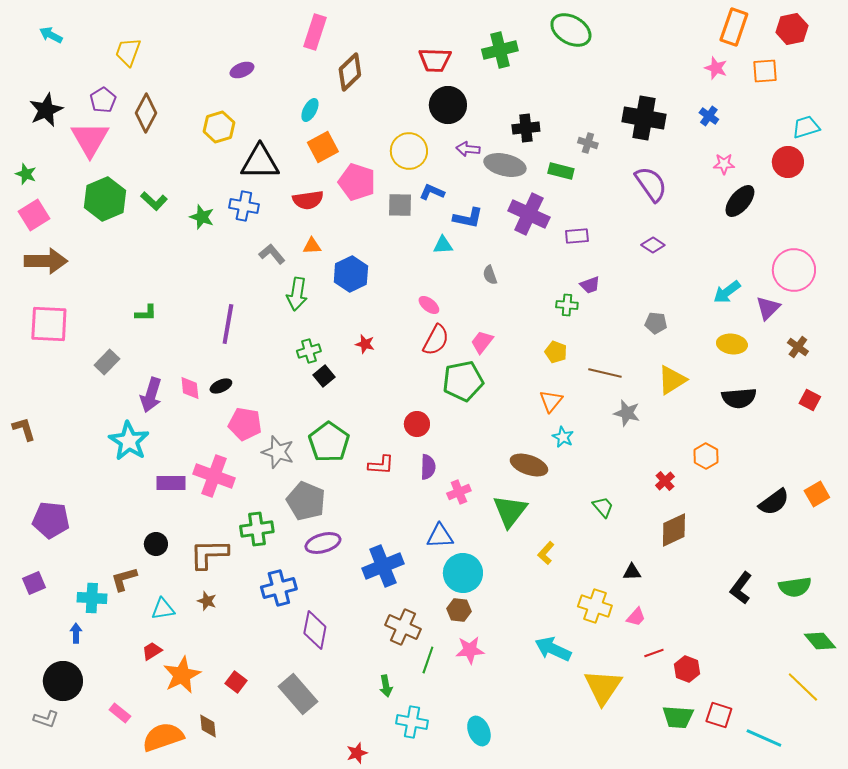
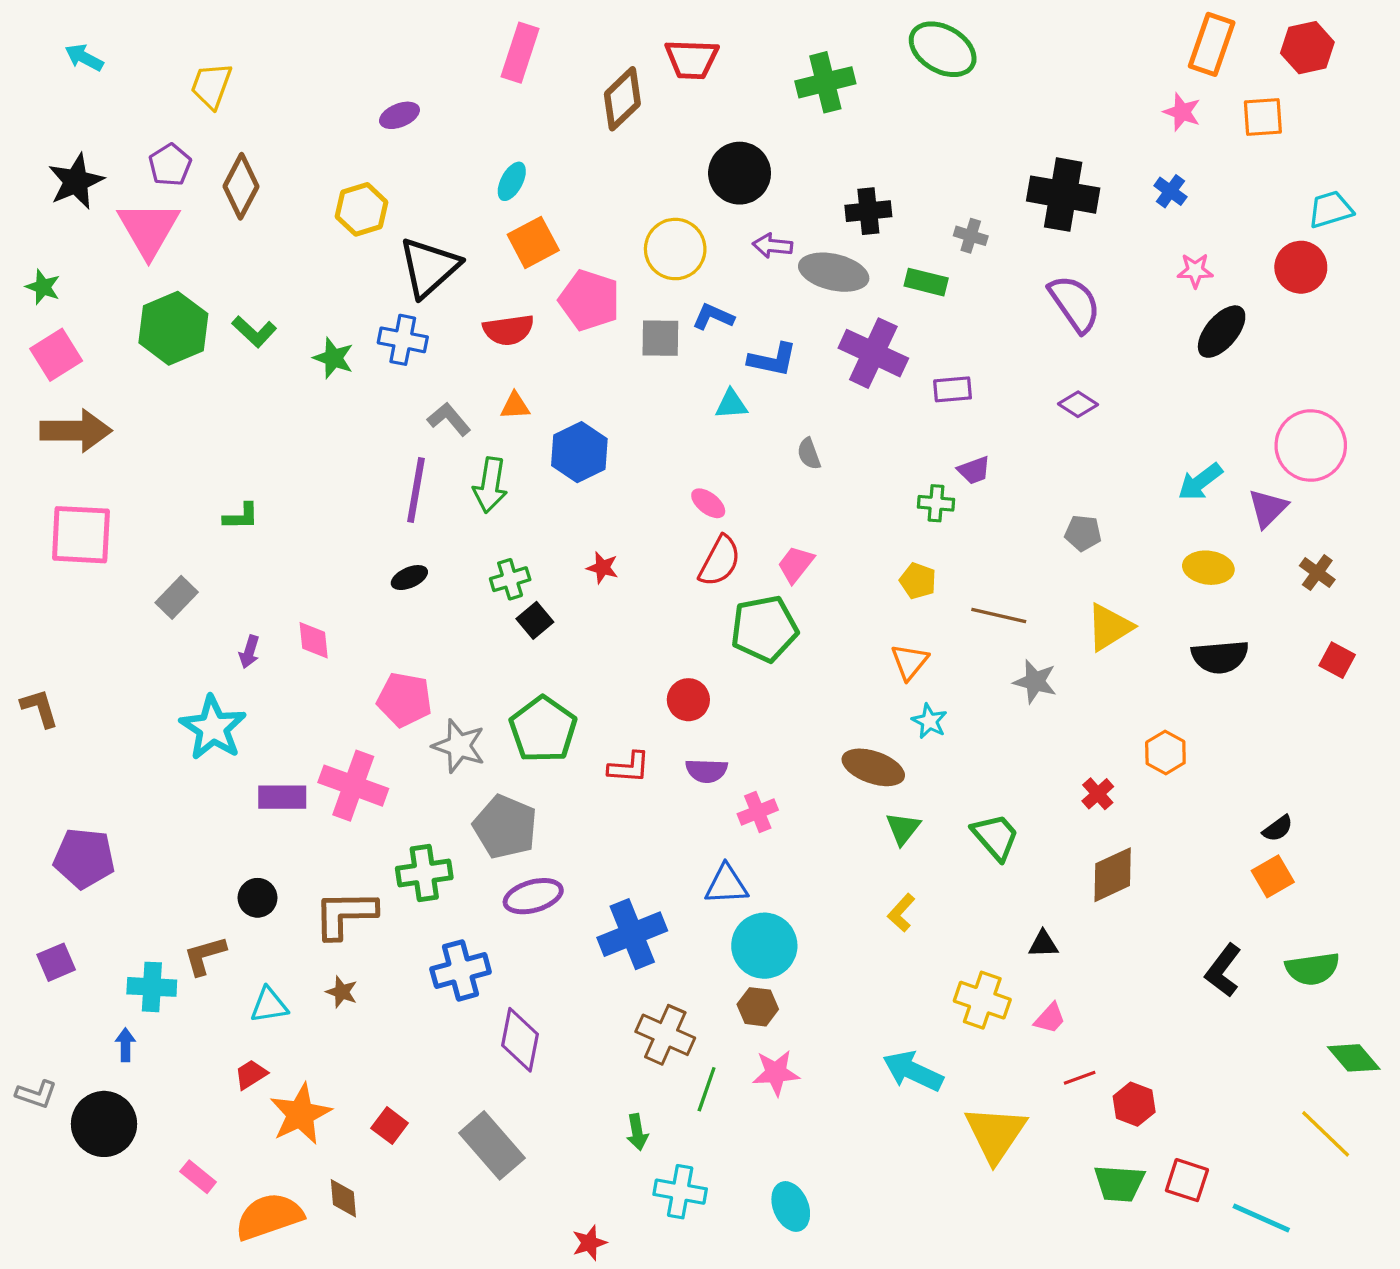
red trapezoid: (435, 60) -> (692, 59), moved
brown diamond: (350, 72) -> (622, 99), moved
black triangle: (260, 162) -> (429, 267), turned -42
purple line: (228, 324) -> (416, 490), moved
black ellipse: (221, 386) -> (409, 578), moved
purple arrow: (151, 395) -> (249, 652), size x0.6
purple semicircle: (428, 467) -> (707, 771), turned 90
orange square: (817, 494) -> (1273, 876), moved
black semicircle: (774, 502) -> (1278, 828), size x0.6
green trapezoid: (603, 507) -> (995, 837), size x1.4
green triangle: (510, 511) -> (903, 828), moved, size x0.6
gray L-shape: (46, 719) -> (36, 1094), moved

